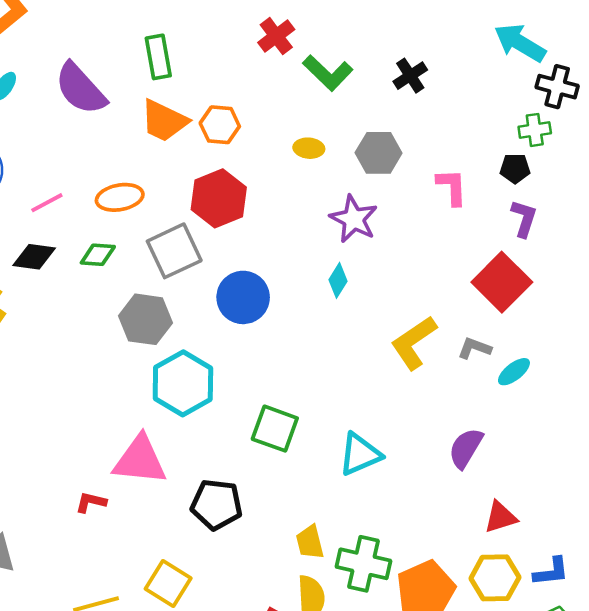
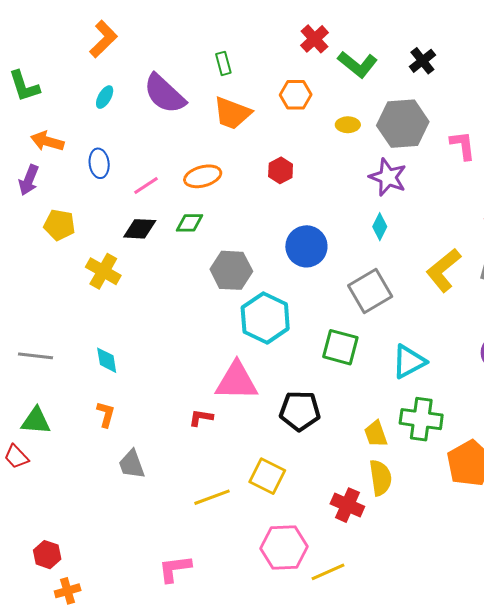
green rectangle: (158, 57) -> (223, 63), size x0.7
orange hexagon: (220, 125) -> (296, 95), moved
gray hexagon: (379, 153) -> (403, 124), size x1.4
red hexagon: (219, 198) -> (281, 170), size x0.6
gray square: (174, 251) -> (370, 291), moved
green cross: (364, 564) -> (421, 419), moved

